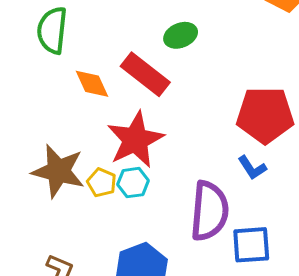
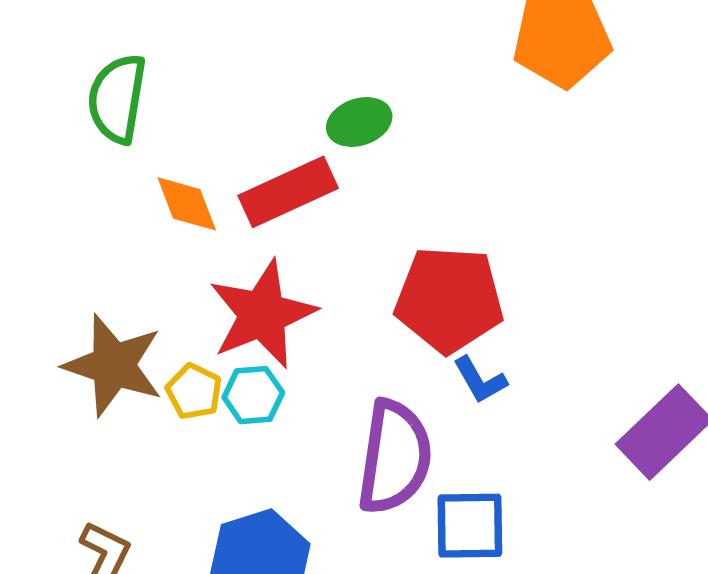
red rectangle: (145, 74) -> (288, 192), turned -66
red pentagon: (265, 115) -> (449, 299), moved

